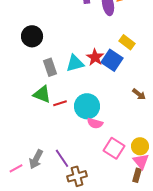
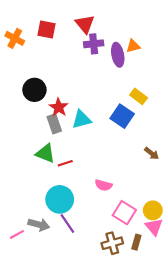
red star: (95, 57) -> (59, 107), moved
cyan circle: (87, 106) -> (60, 199), moved
gray arrow: (36, 159) -> (39, 225), turned -102
brown rectangle: (137, 175) -> (136, 242), moved
brown cross: (77, 176) -> (112, 243), moved

